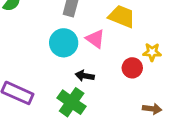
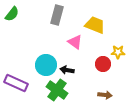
cyan circle: (64, 43) -> (46, 65), moved
brown arrow: (152, 109) -> (105, 95), moved

